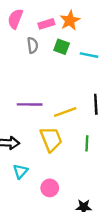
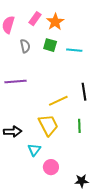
pink rectangle: (46, 24) -> (35, 19), moved, turned -32
purple line: (30, 104) -> (15, 81), moved
cyan triangle: (20, 171) -> (34, 150), moved

